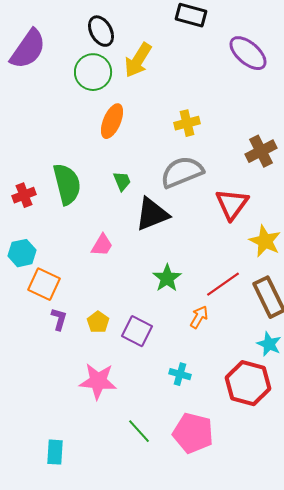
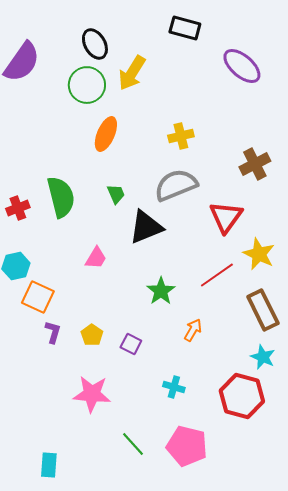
red line: (223, 284) -> (217, 275), moved
purple square: (137, 331) -> (131, 344), size x0.7

